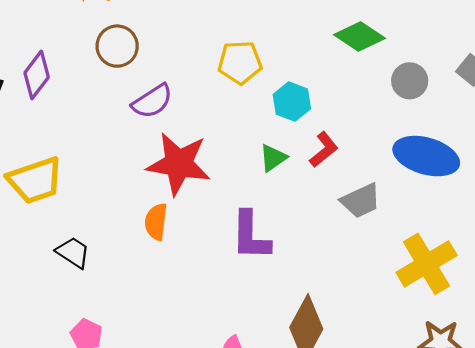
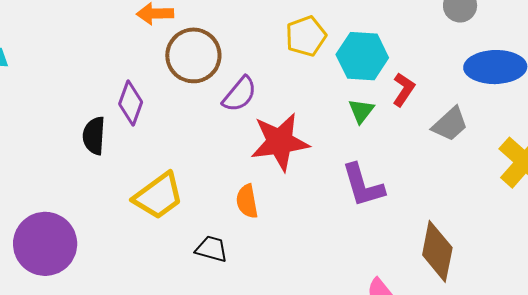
brown circle: (117, 46) -> (193, 55), size x1.4
cyan hexagon: (292, 102) -> (362, 56), size x1.4
orange semicircle: (156, 222) -> (247, 201), moved

